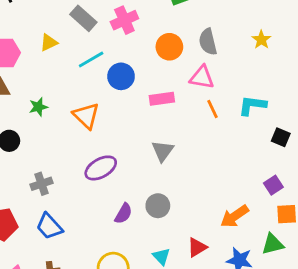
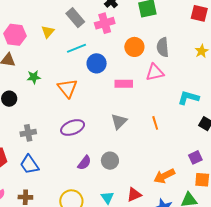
yellow triangle: (49, 43) -> (48, 32), turned -32
pink triangle: (202, 77) -> (155, 72), turned -30
orange line: (213, 109) -> (155, 123), moved

